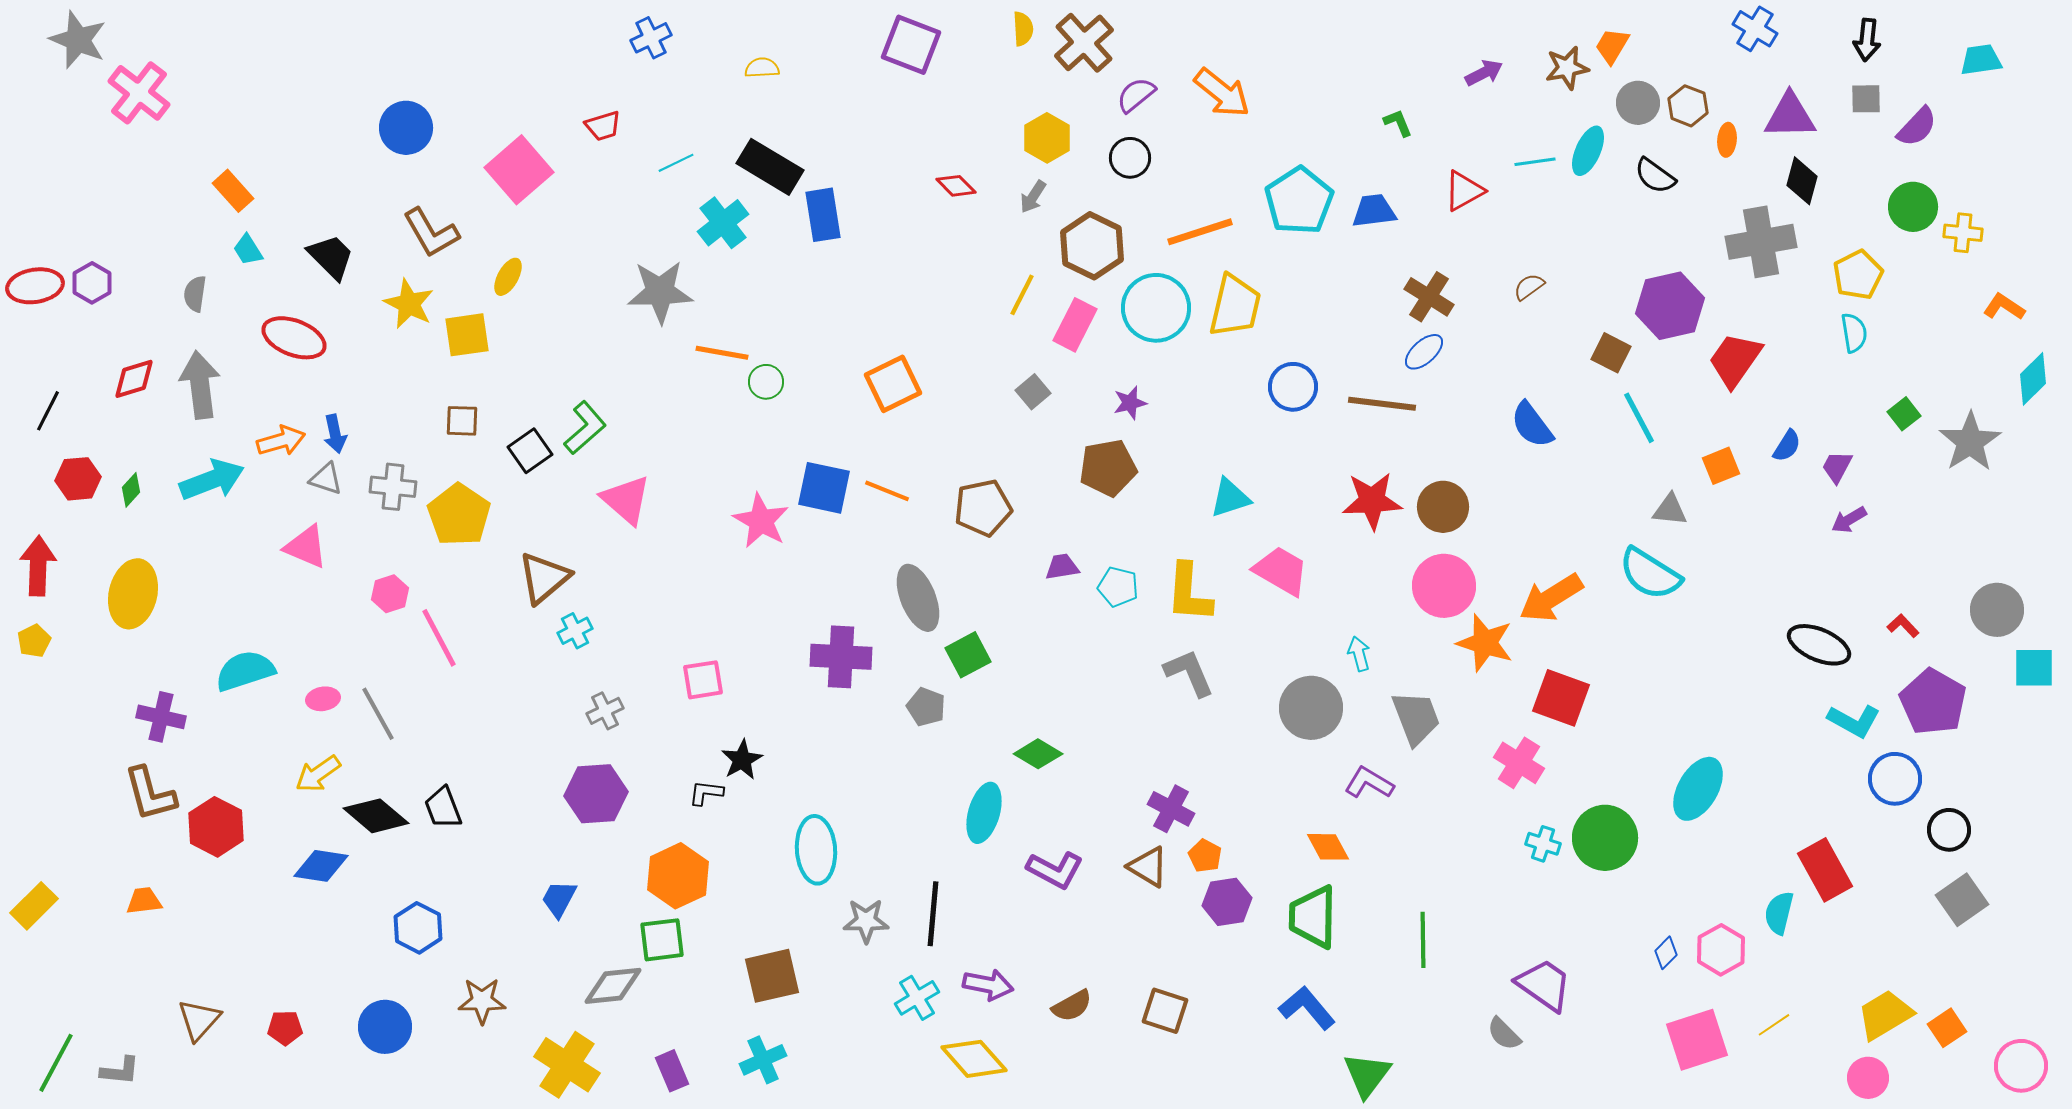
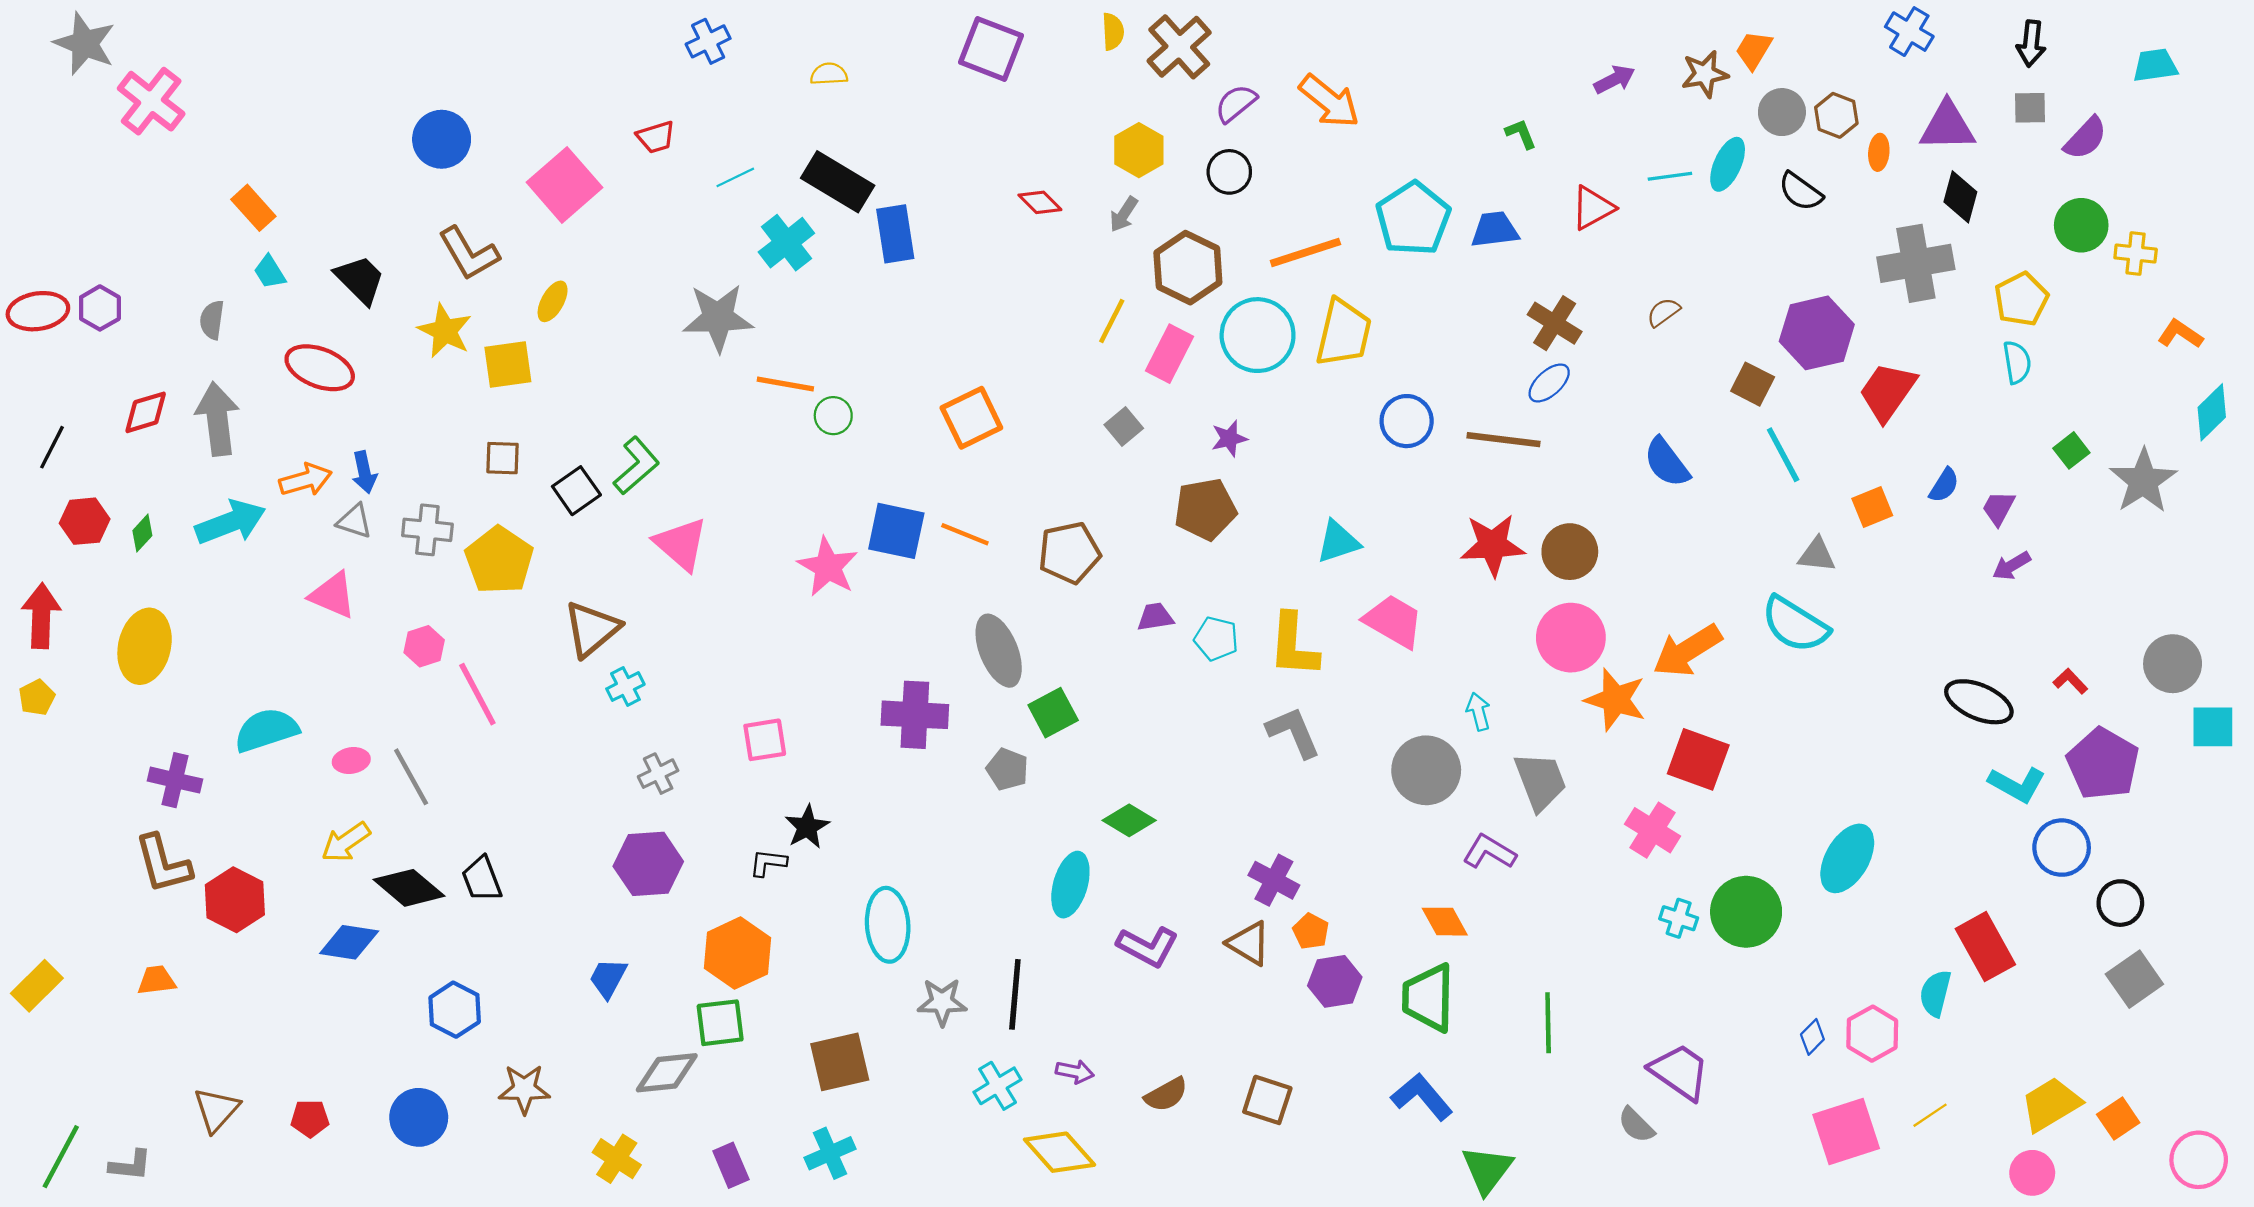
purple arrow: (988, 985) -> (1075, 1072), size x0.7
yellow cross: (567, 1065) -> (617, 1159), size x0.7

